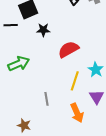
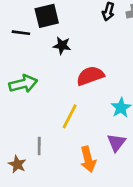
yellow line: (75, 81) -> (70, 116), moved
gray line: (46, 99) -> (39, 146), moved

